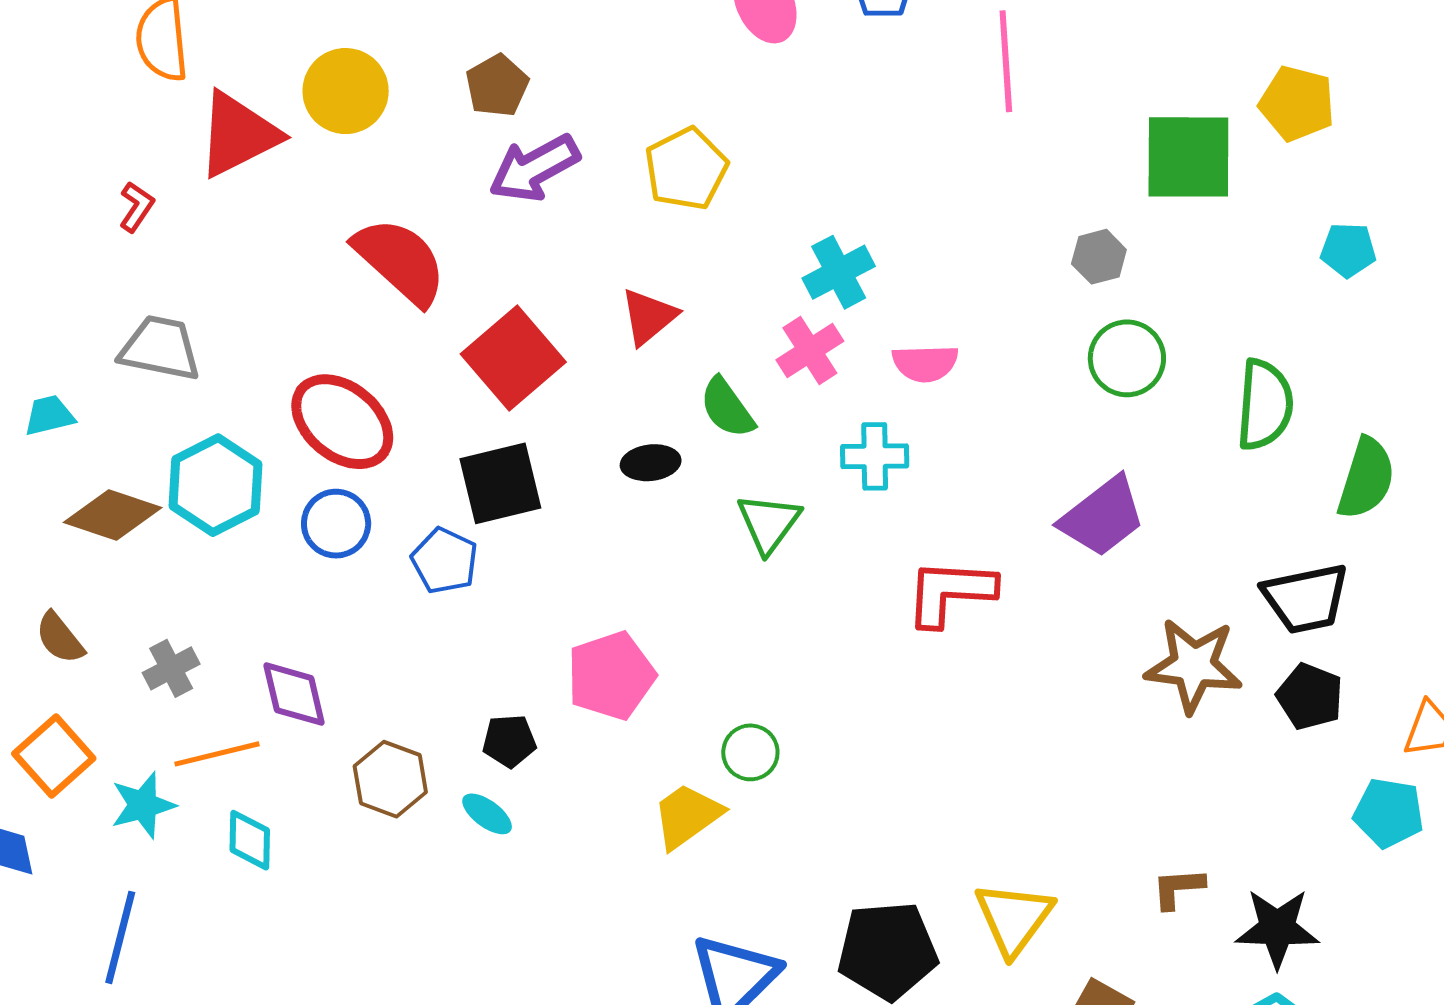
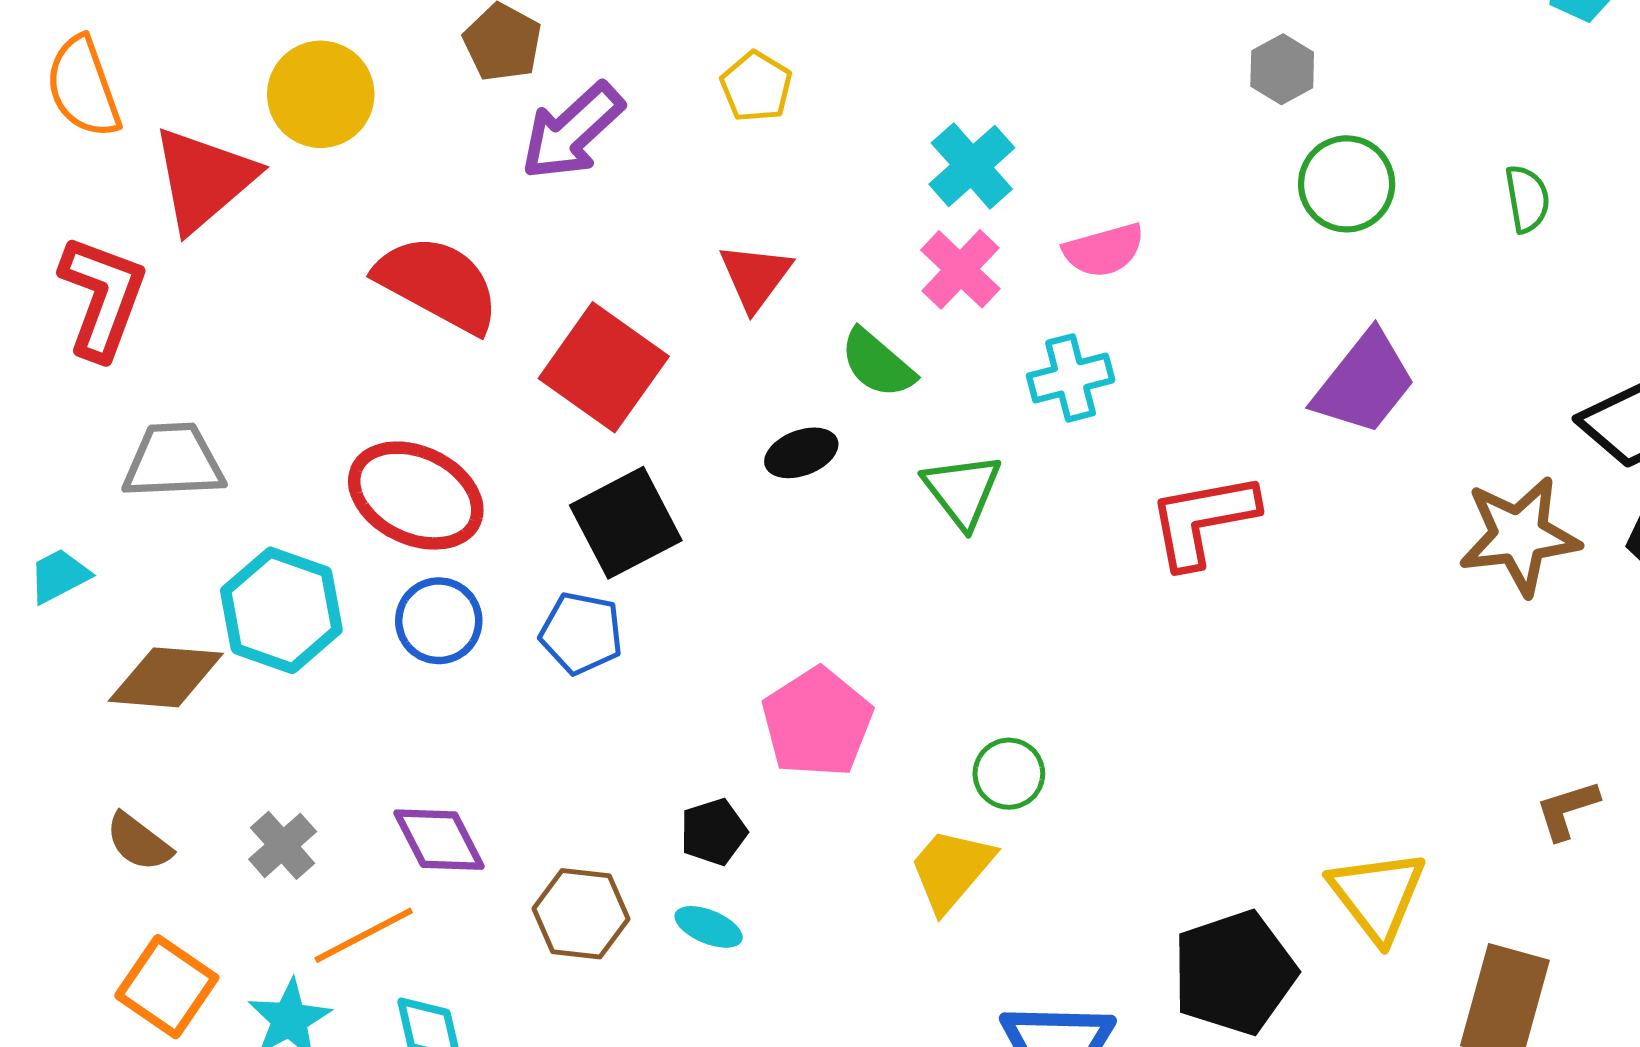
yellow pentagon: (686, 169) -> (756, 87), size x0.7
red L-shape: (137, 207) -> (102, 297), size x2.0
green semicircle: (1265, 405) -> (1527, 199), size x0.6

